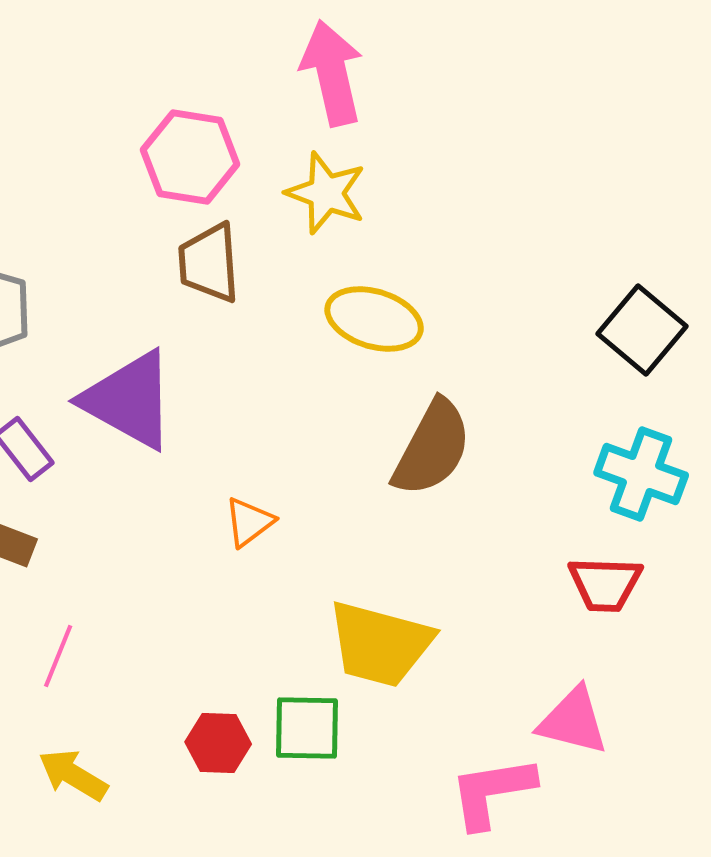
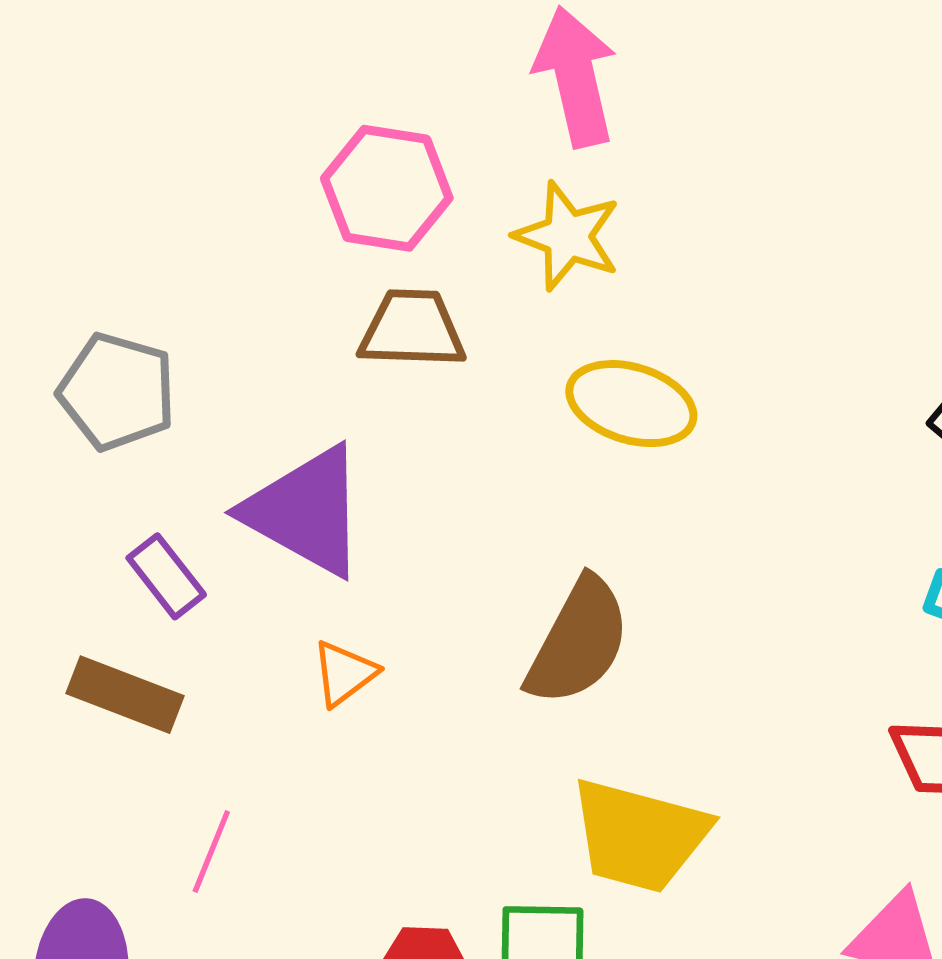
brown trapezoid: (209, 263) -> (412, 329), turned 96
brown semicircle: (432, 448) -> (578, 641), moved
orange triangle: (249, 522) -> (344, 673), moved

